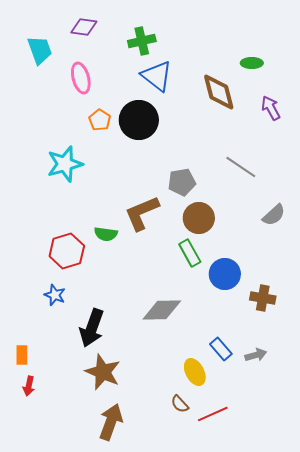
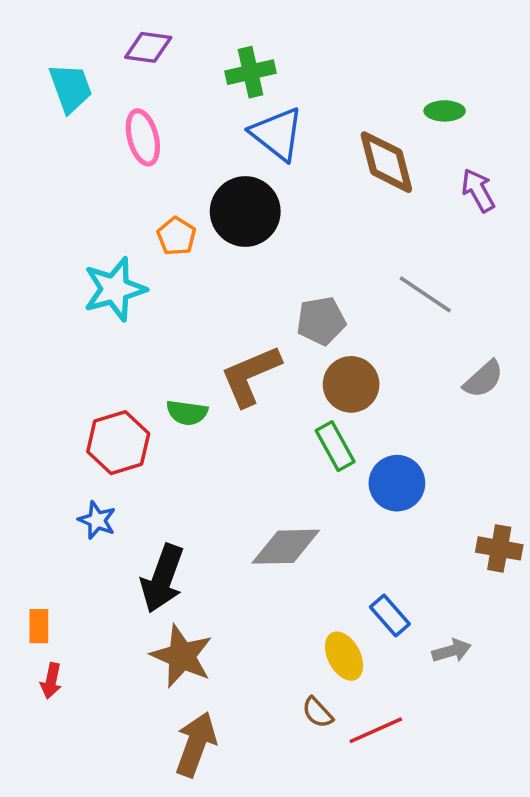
orange pentagon: (100, 120) -> (176, 236), moved
brown cross: (263, 298) -> (499, 548), moved
gray arrow: (256, 355) -> (452, 651), moved

